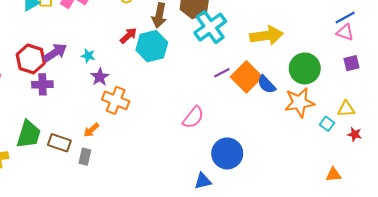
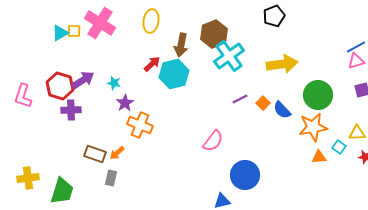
pink triangle: (345, 32) -> (356, 61), turned -36
orange square: (246, 77) -> (263, 103), size x0.5
green trapezoid: (29, 134) -> (62, 191), moved
brown rectangle: (59, 143) -> (95, 154), moved
orange triangle: (333, 175) -> (319, 157), moved

